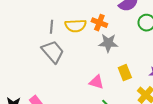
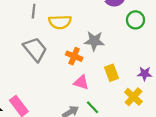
orange cross: (99, 23) -> (74, 56), moved
gray line: (52, 27) -> (34, 11), moved

